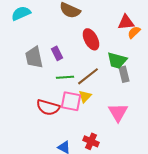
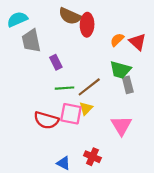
red triangle: (126, 22) -> (138, 42), moved, turned 48
orange semicircle: (134, 32) -> (117, 40), moved
red ellipse: (91, 39) -> (87, 25), moved, turned 30
gray trapezoid: (34, 57) -> (31, 41), moved

